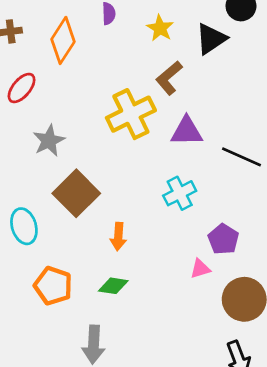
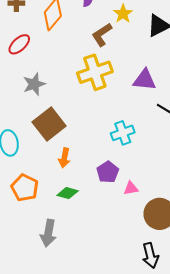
brown L-shape: (169, 78) -> (102, 35), moved
purple triangle: (187, 131) -> (145, 80), moved
orange arrow: (118, 237) -> (64, 158), moved
purple pentagon: (223, 239) -> (108, 172), moved

